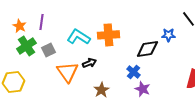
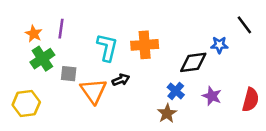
cyan L-shape: (78, 37) -> (107, 47), turned 70
gray square: (48, 50) -> (69, 74), moved, turned 32
purple star: (142, 89) -> (212, 96), moved
brown star: (101, 90) -> (167, 113), moved

